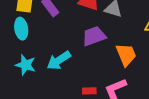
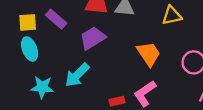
purple trapezoid: (94, 36) -> (93, 38), moved

